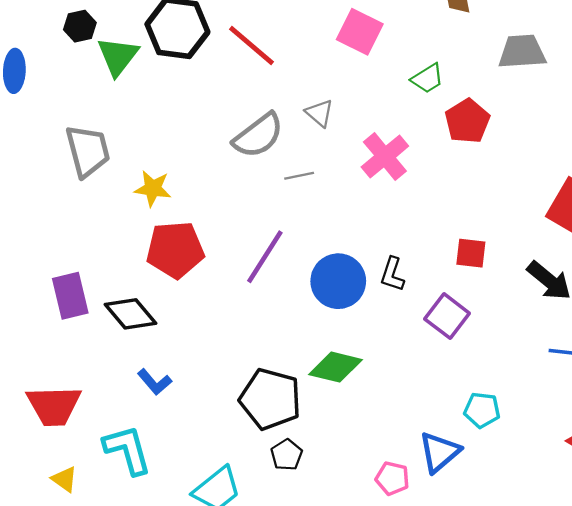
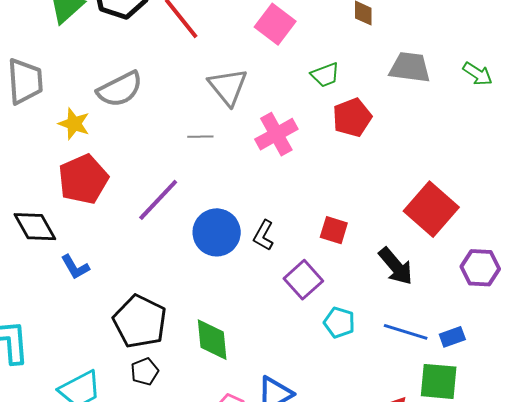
gray triangle: (320, 113) -> (228, 87), size x1.6
gray semicircle: (258, 135) -> (120, 89), moved
red pentagon: (175, 250) -> (83, 179), turned -30
green diamond: (336, 367) -> (212, 340), moved, turned 60
blue L-shape: (154, 382) -> (75, 267), moved
cyan pentagon: (482, 410) -> (339, 323), moved

